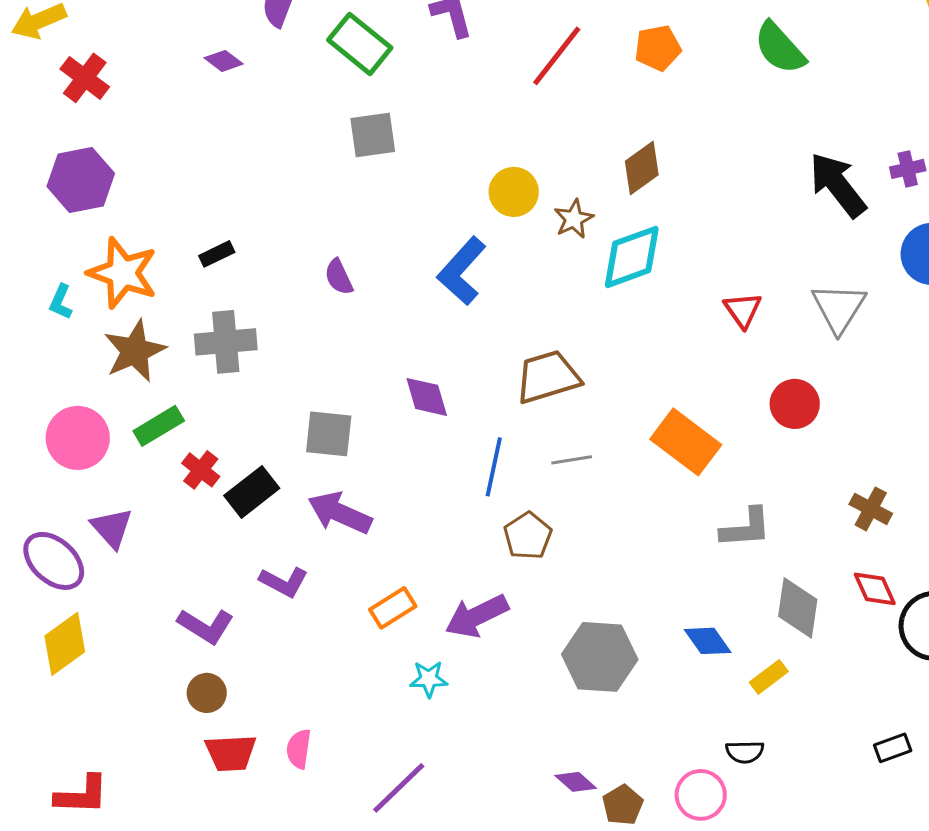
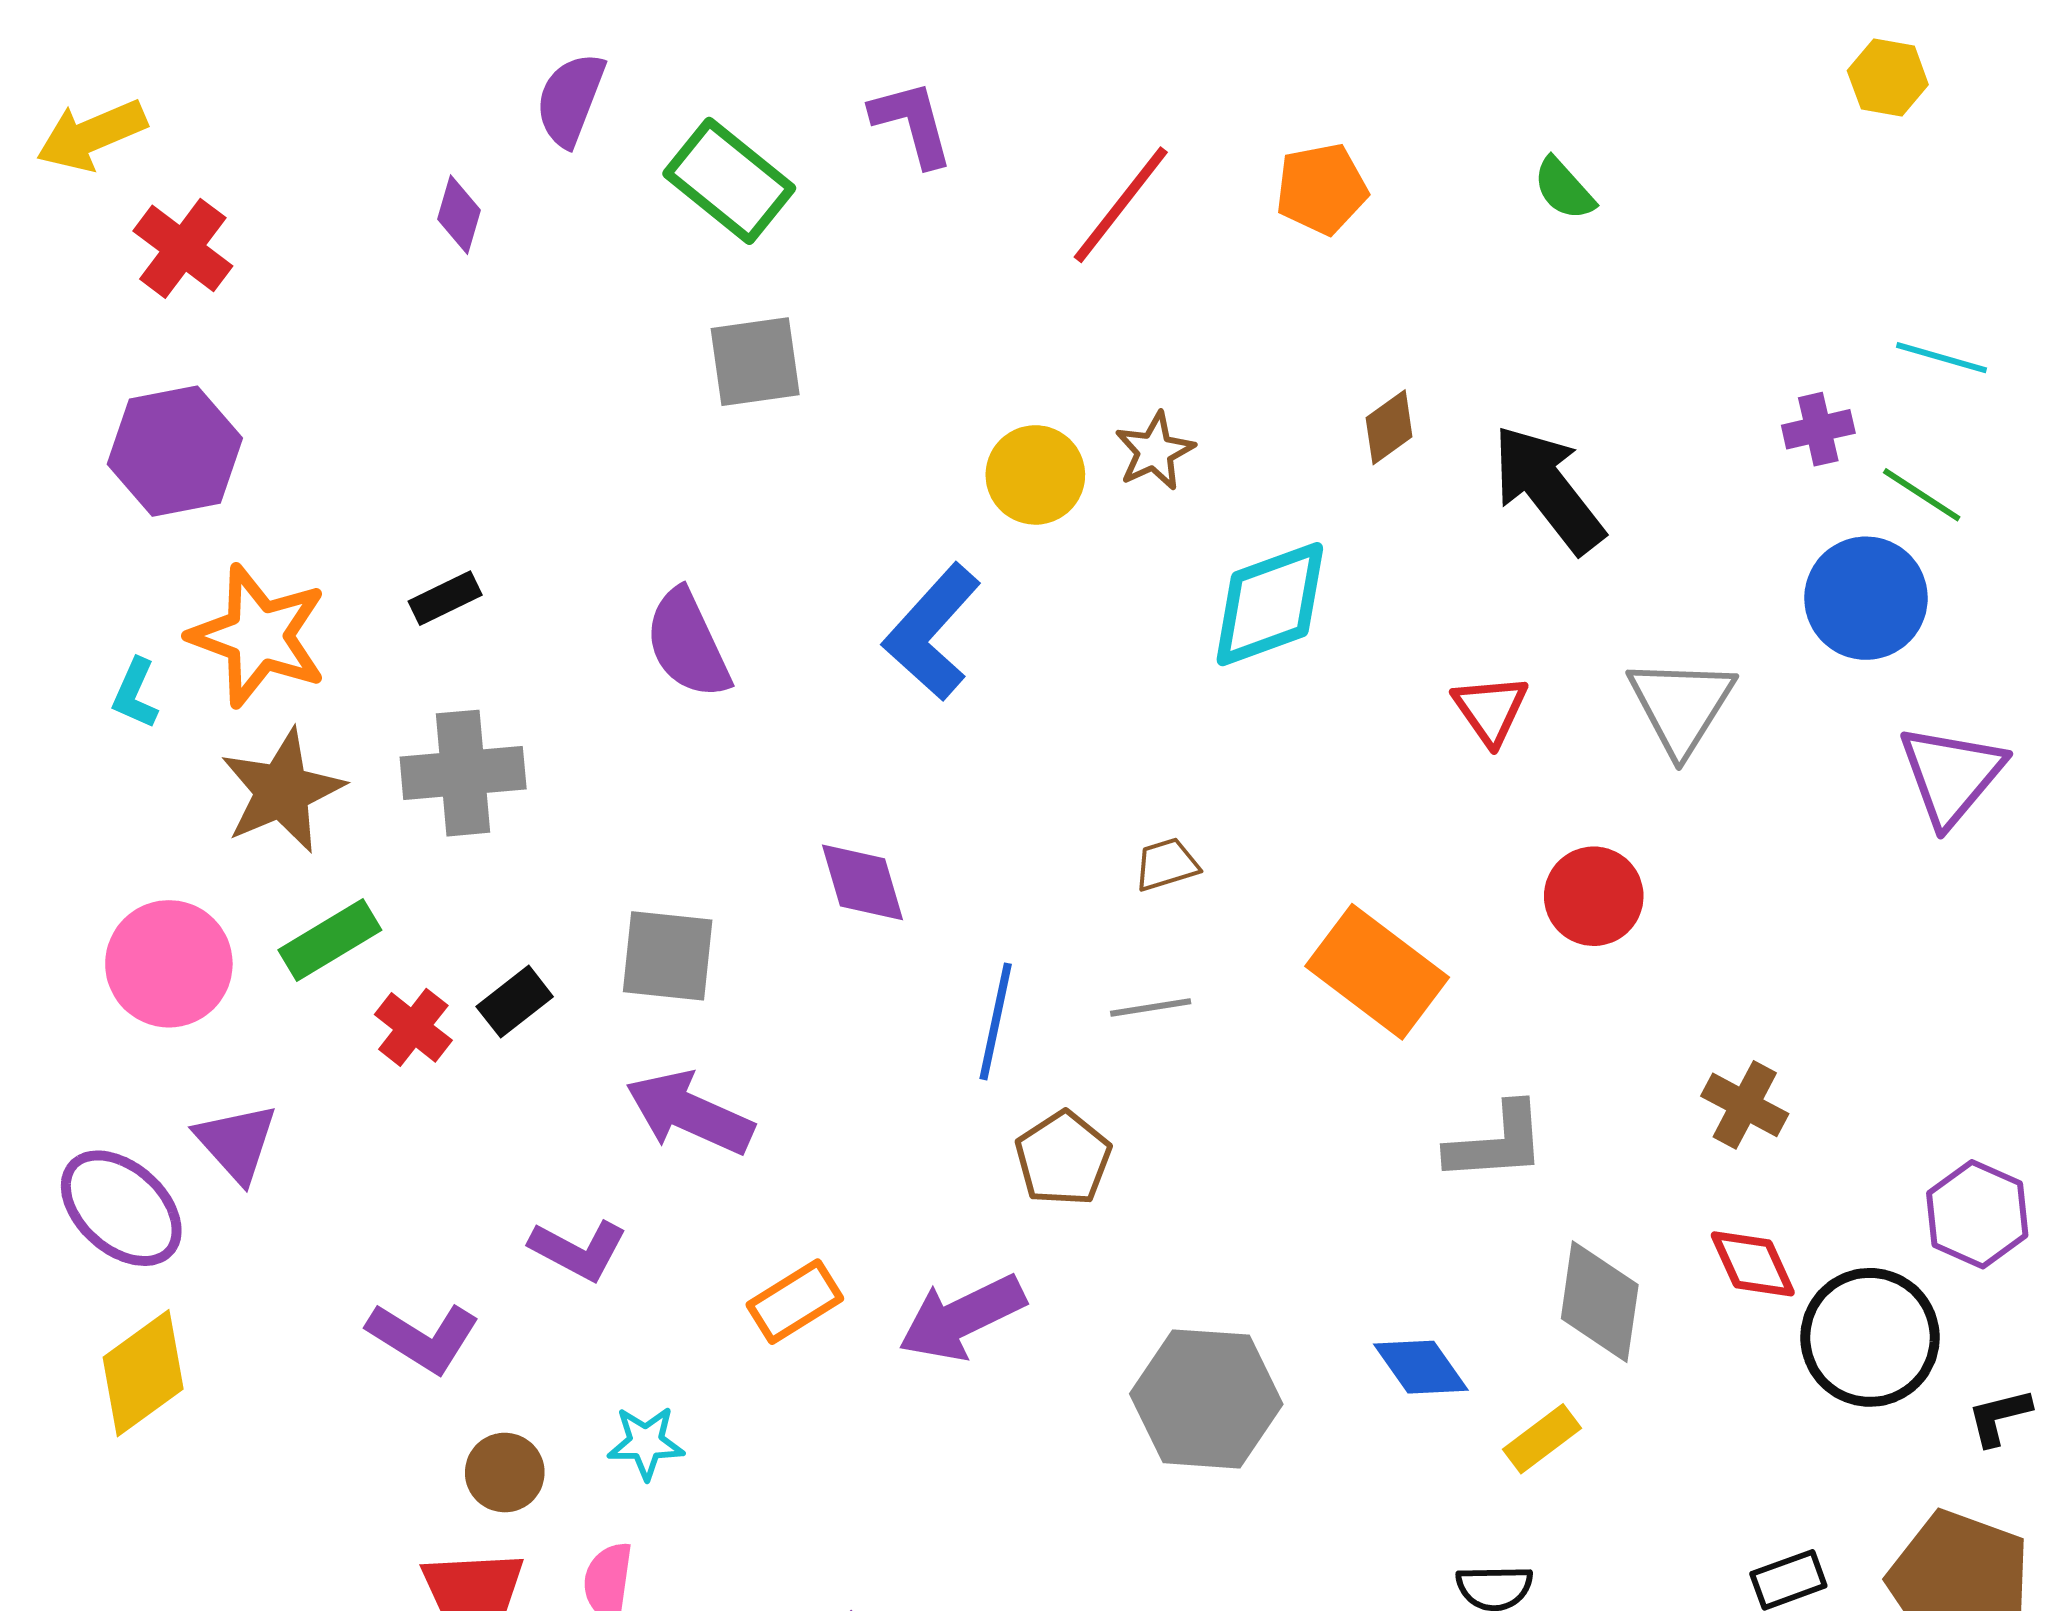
green semicircle: (780, 48) -> (1564, 189), size x0.6
purple diamond: (224, 61) -> (459, 215), turned 69
brown diamond: (642, 168) -> (1389, 427), moved, size x0.7
black arrow: (838, 185) -> (1548, 489), moved
brown star: (574, 219) -> (1155, 451), moved
purple semicircle: (339, 277) -> (688, 644), size x1.5
brown trapezoid: (548, 377) -> (1166, 864), moved, size x0.5
black rectangle: (252, 492) -> (515, 1002), moved, size x0.7
cyan star: (429, 679) -> (646, 1443), moved
brown circle: (207, 693) -> (505, 1473), moved

